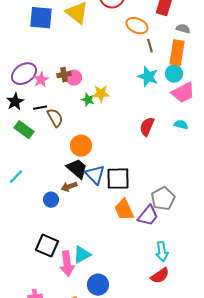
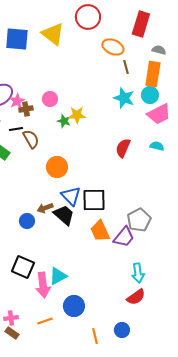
brown cross: (64, 75) -> (26, 109), moved
black trapezoid: (77, 169) -> (64, 215), moved

